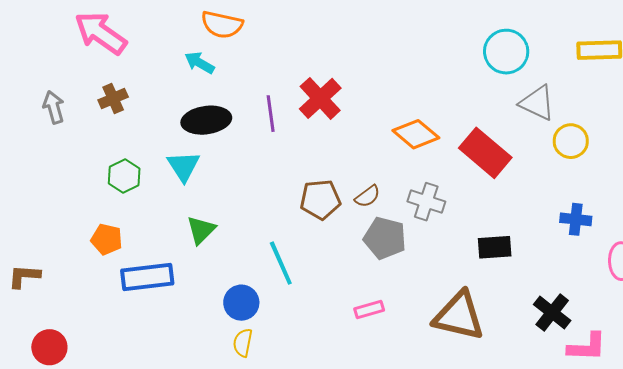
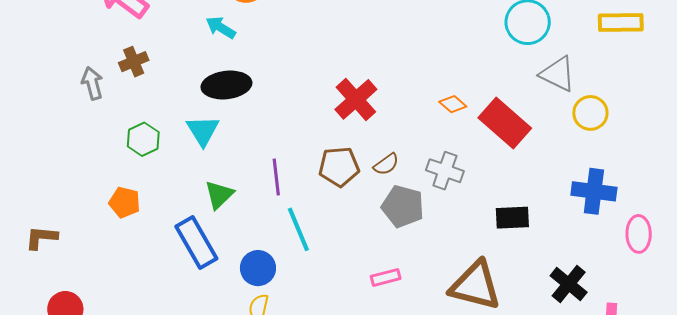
red cross: (320, 98) -> (356, 99), moved
gray arrow: (54, 107) -> (92, 83), moved
purple line: (271, 114) -> (276, 177), moved
orange diamond: (416, 134) -> (453, 104), moved, size x0.6
blue cross: (576, 219) -> (594, 191), size x1.4
blue rectangle: (147, 277) -> (196, 242), moved, turned 66

